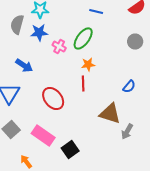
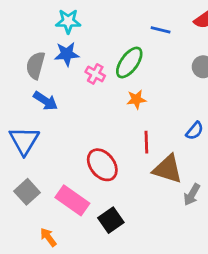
blue line: (96, 12) -> (161, 30), moved
gray semicircle: (17, 24) -> (36, 65), moved
red line: (83, 84) -> (146, 142), moved
red ellipse: (53, 98) -> (102, 165), moved

